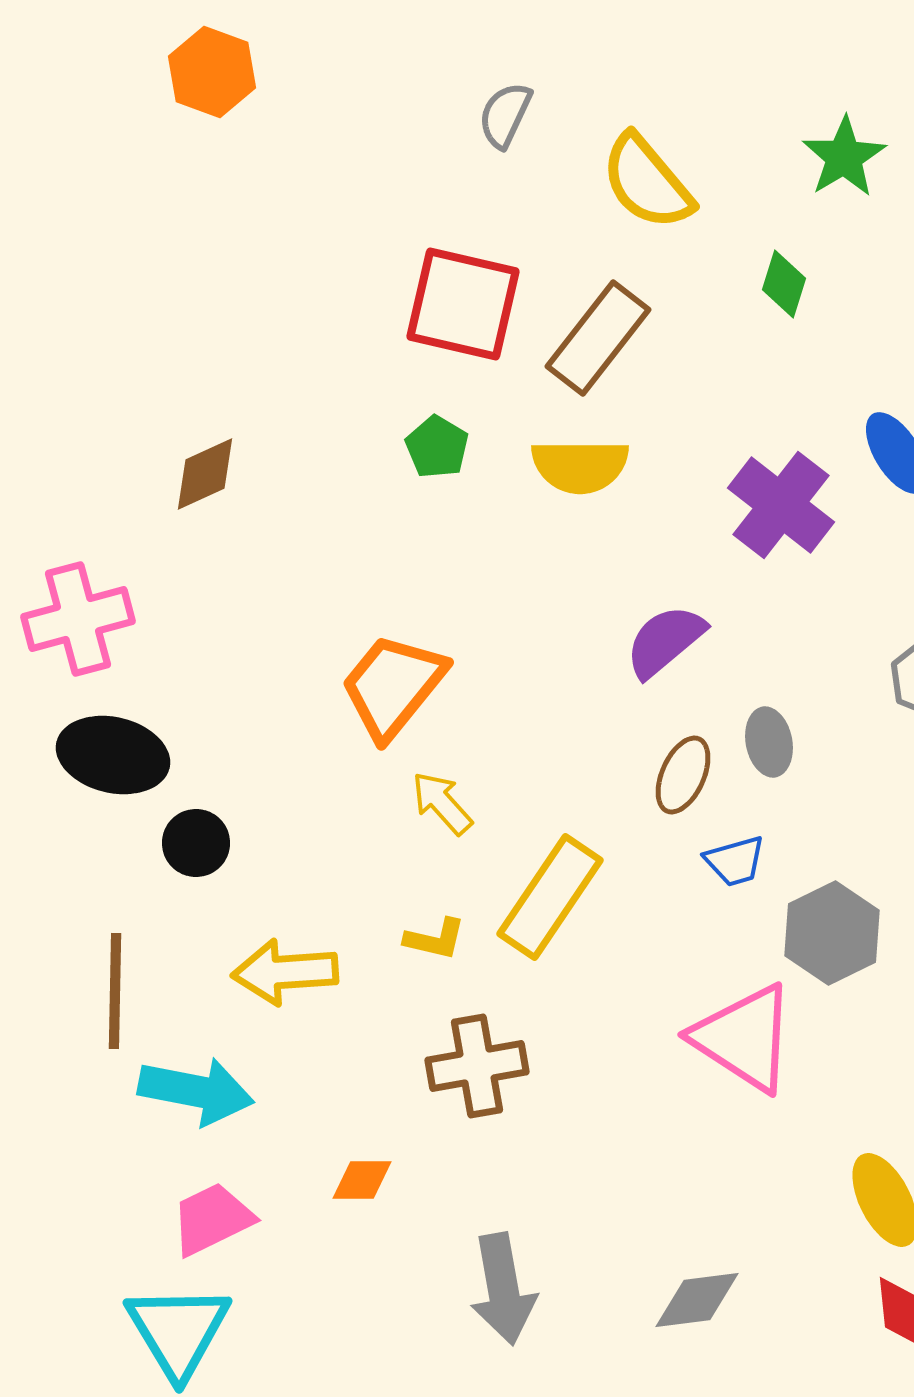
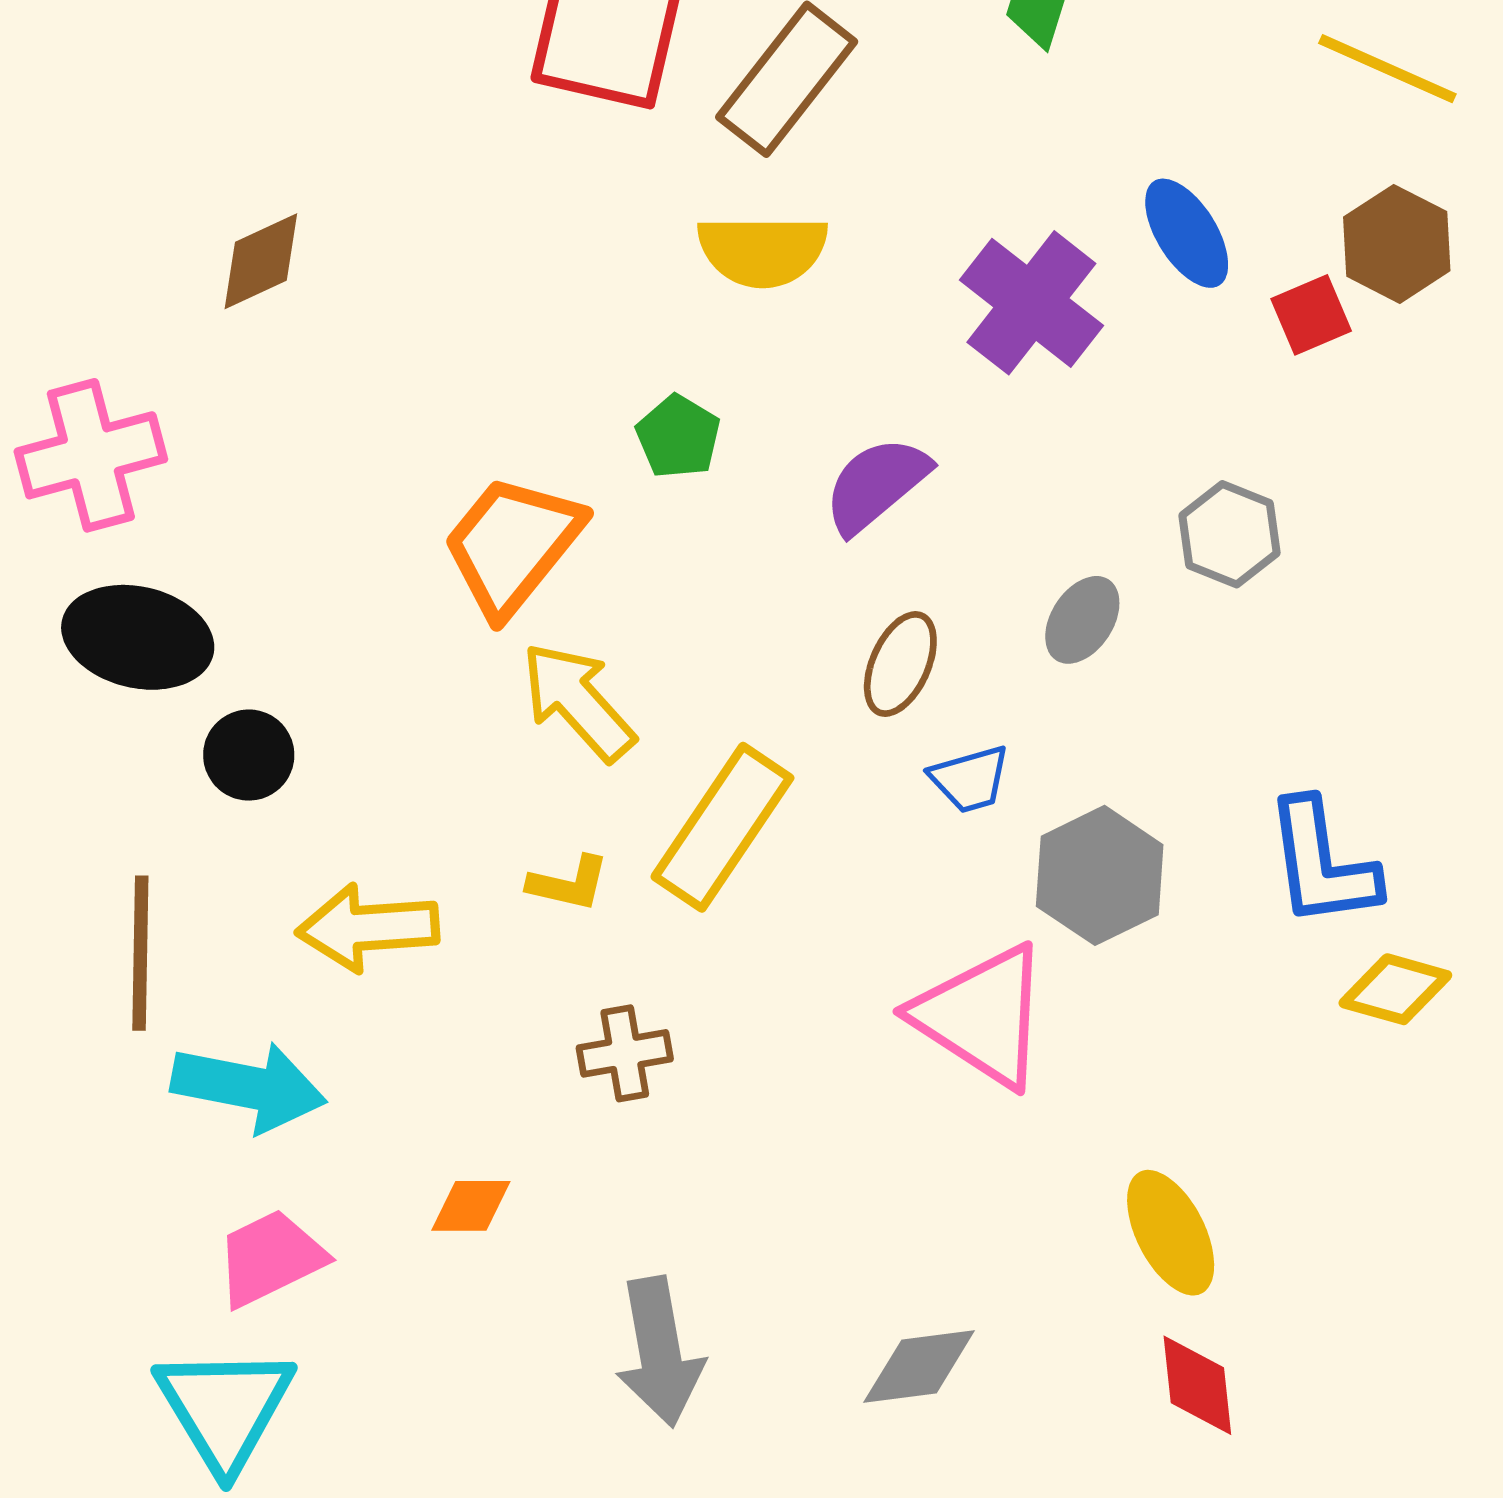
green pentagon: (437, 447) -> (678, 437), moved
gray ellipse: (769, 742) -> (1082, 620), moved, turned 44
yellow arrow: (442, 803) -> (578, 702), size x1.4
brown cross: (477, 1066) -> (625, 1053), size x0.7

